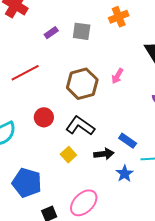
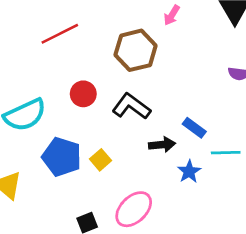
pink arrow: (117, 76) -> (172, 15), moved
yellow square: (68, 155) -> (100, 160), moved
blue pentagon: (27, 183) -> (62, 157), moved

